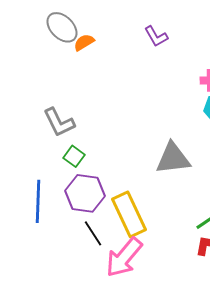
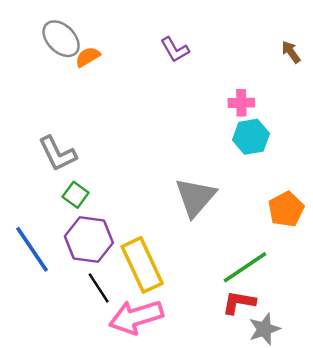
gray triangle: (173, 158) -> (195, 197), turned -42
blue line: (38, 201) -> (32, 249), turned -36
pink arrow: (124, 257) -> (136, 317), turned 33

